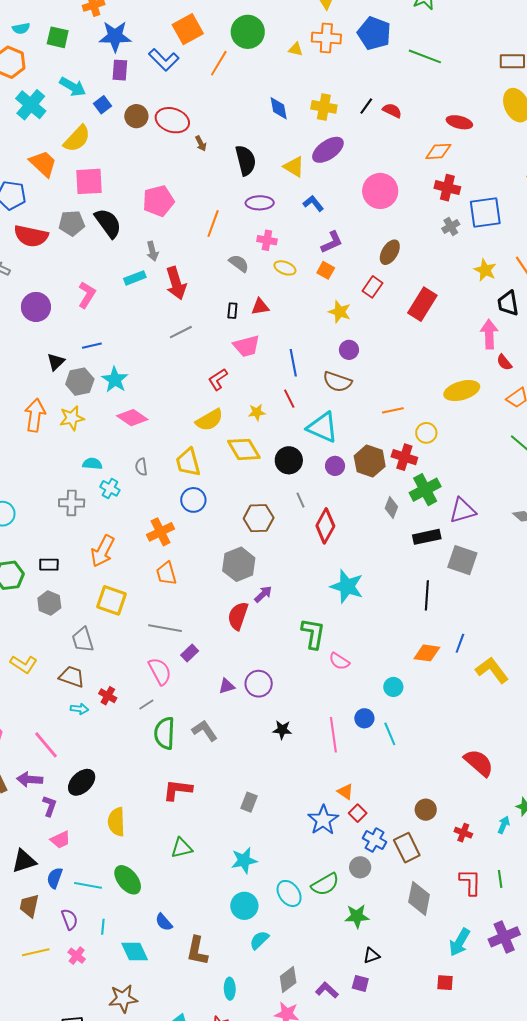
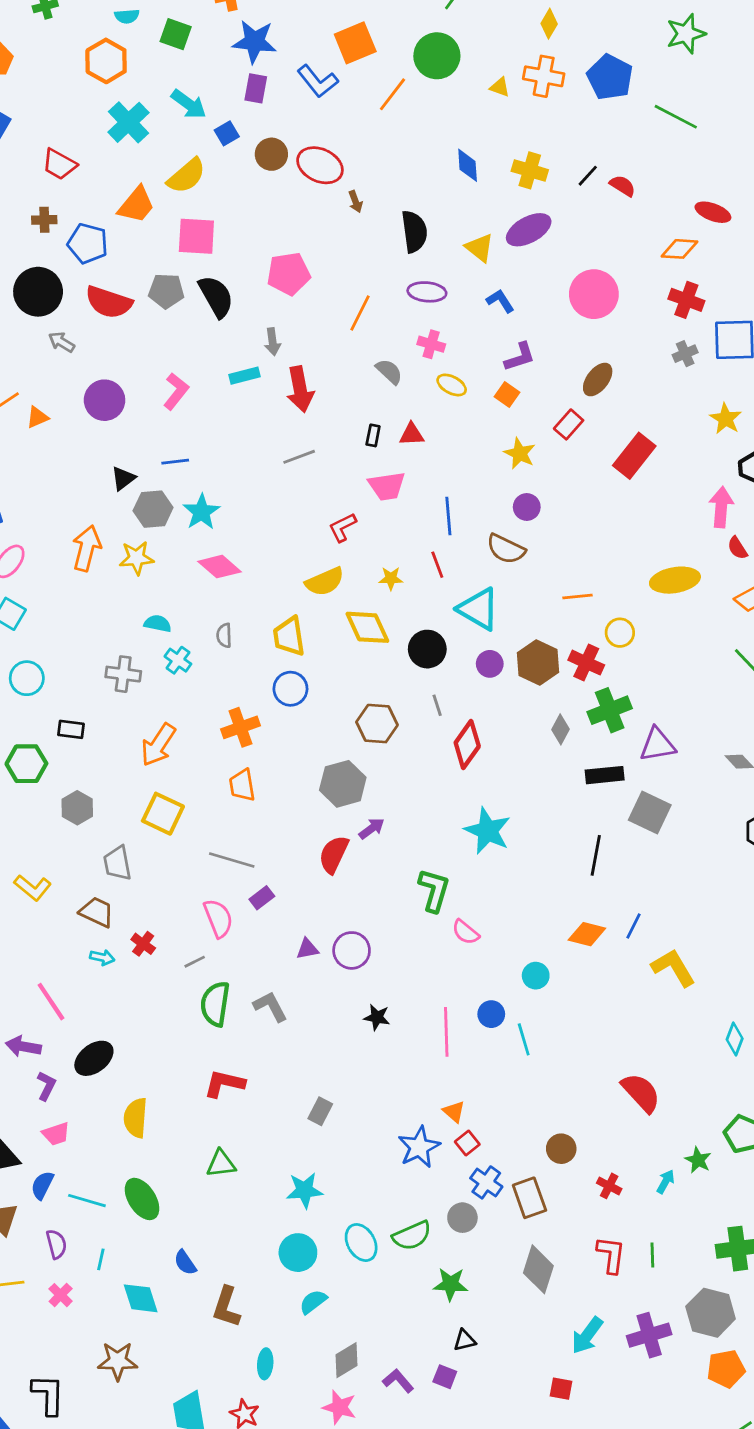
orange trapezoid: (43, 164) -> (136, 205), turned 80
black rectangle: (49, 565) -> (71, 729), moved

